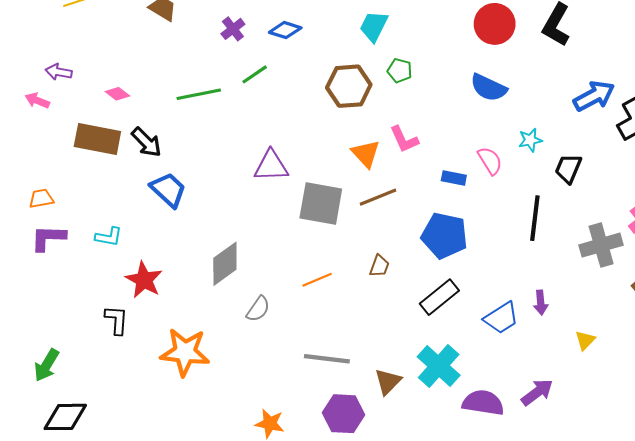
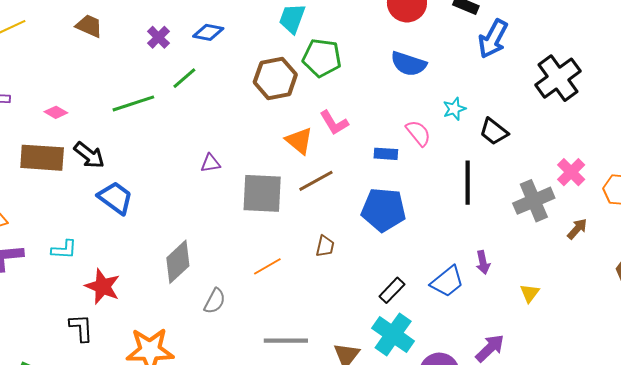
green pentagon: (400, 71) -> (322, 58), size x1.6
blue arrow: (594, 96) -> (493, 39), moved, turned 153
purple triangle: (271, 166) -> (210, 163), size x0.6
black trapezoid: (568, 168) -> (494, 132), turned -68
black rectangle: (439, 297) -> (392, 290), moved, size x0.7

